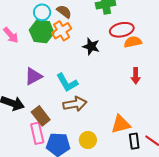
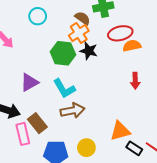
brown semicircle: (64, 12) -> (83, 18), moved
green hexagon: (42, 31) -> (63, 53), moved
orange cross: (62, 31) -> (79, 33), moved
pink rectangle: (37, 133) -> (23, 134), moved
black rectangle: (134, 141) -> (134, 148), turned -49

